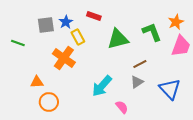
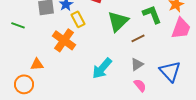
green triangle: (118, 39) -> (118, 21), turned -30
brown line: (140, 64) -> (138, 38), moved
orange circle: (49, 102) -> (24, 84), moved
pink semicircle: (122, 107) -> (140, 85), moved

